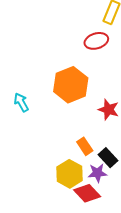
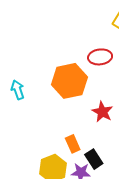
red ellipse: (96, 41) -> (100, 57), moved

